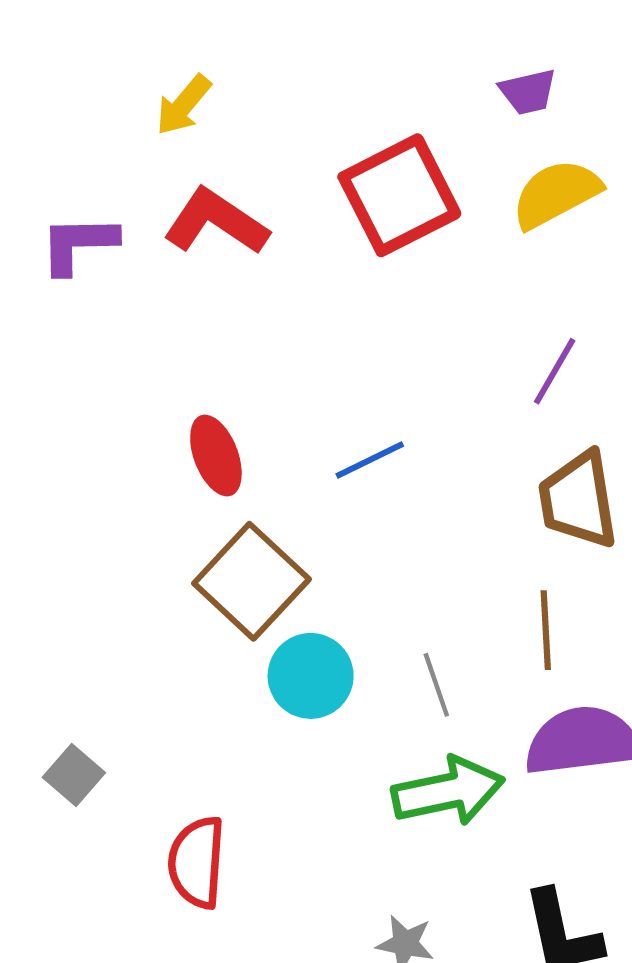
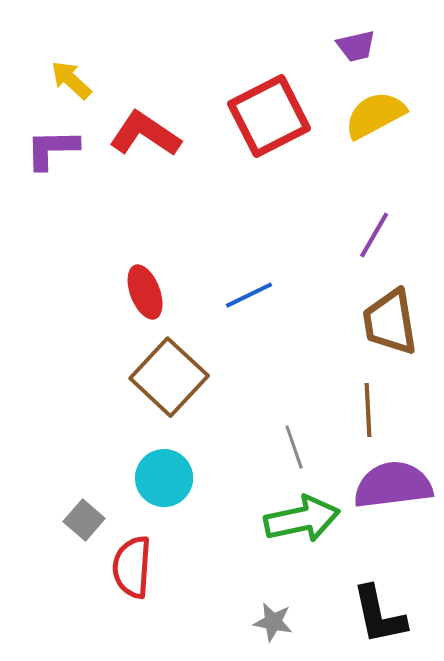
yellow arrow: (183, 105) -> (71, 80), moved, turned 93
cyan circle: (311, 676) -> (164, 478), moved
gray square: (74, 775) -> (84, 520), moved

